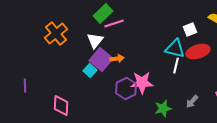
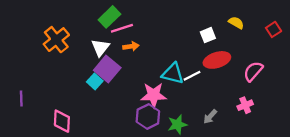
cyan triangle: (175, 49) -> (173, 74), moved
orange arrow: (117, 59) -> (131, 46), moved
white line: (176, 66) -> (192, 76), turned 49
purple hexagon: (126, 89) -> (148, 117), moved

